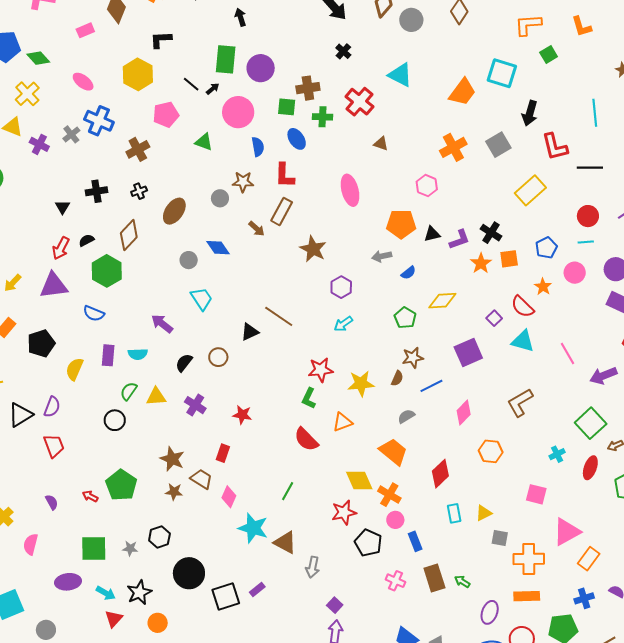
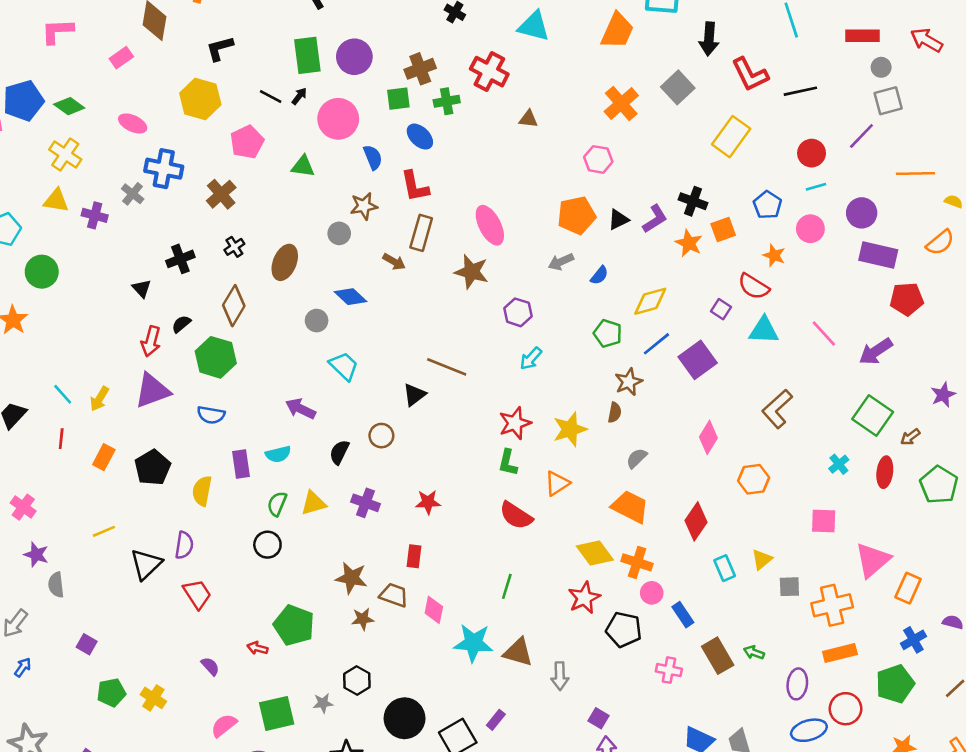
pink ellipse: (350, 190) -> (490, 225), moved
blue line: (431, 386) -> (656, 344), moved
pink semicircle: (31, 544) -> (224, 725), moved, turned 50

